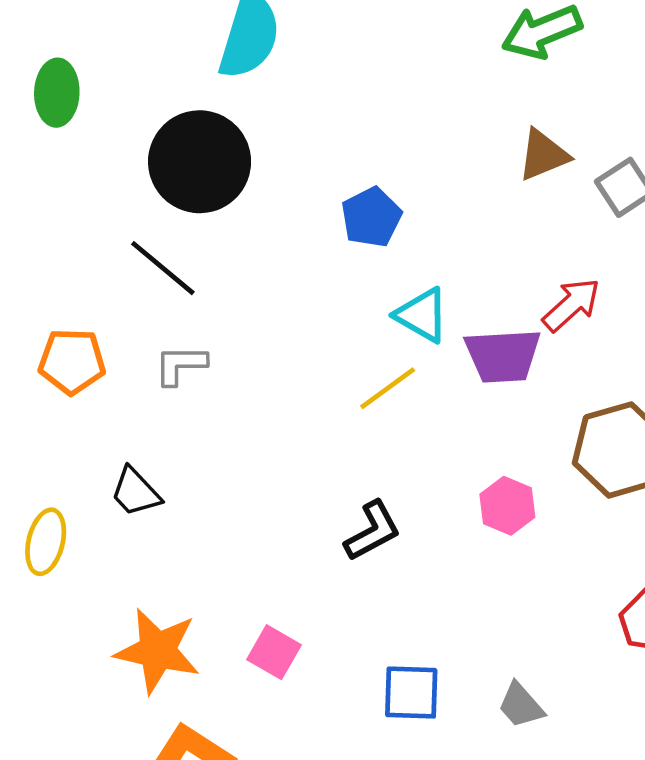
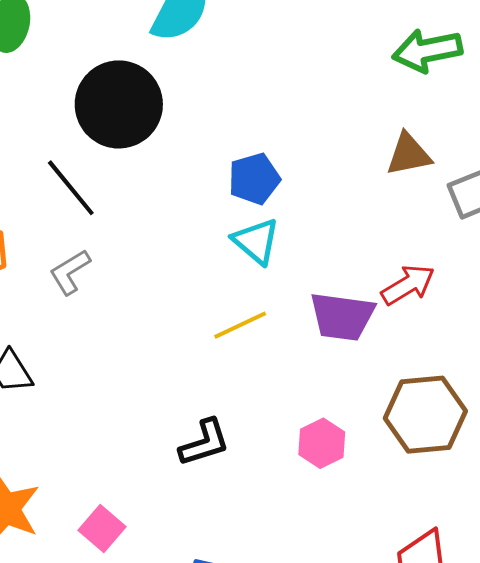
cyan triangle: (422, 315) -> (256, 241), moved
gray L-shape: (180, 365) -> (70, 272), turned -42

